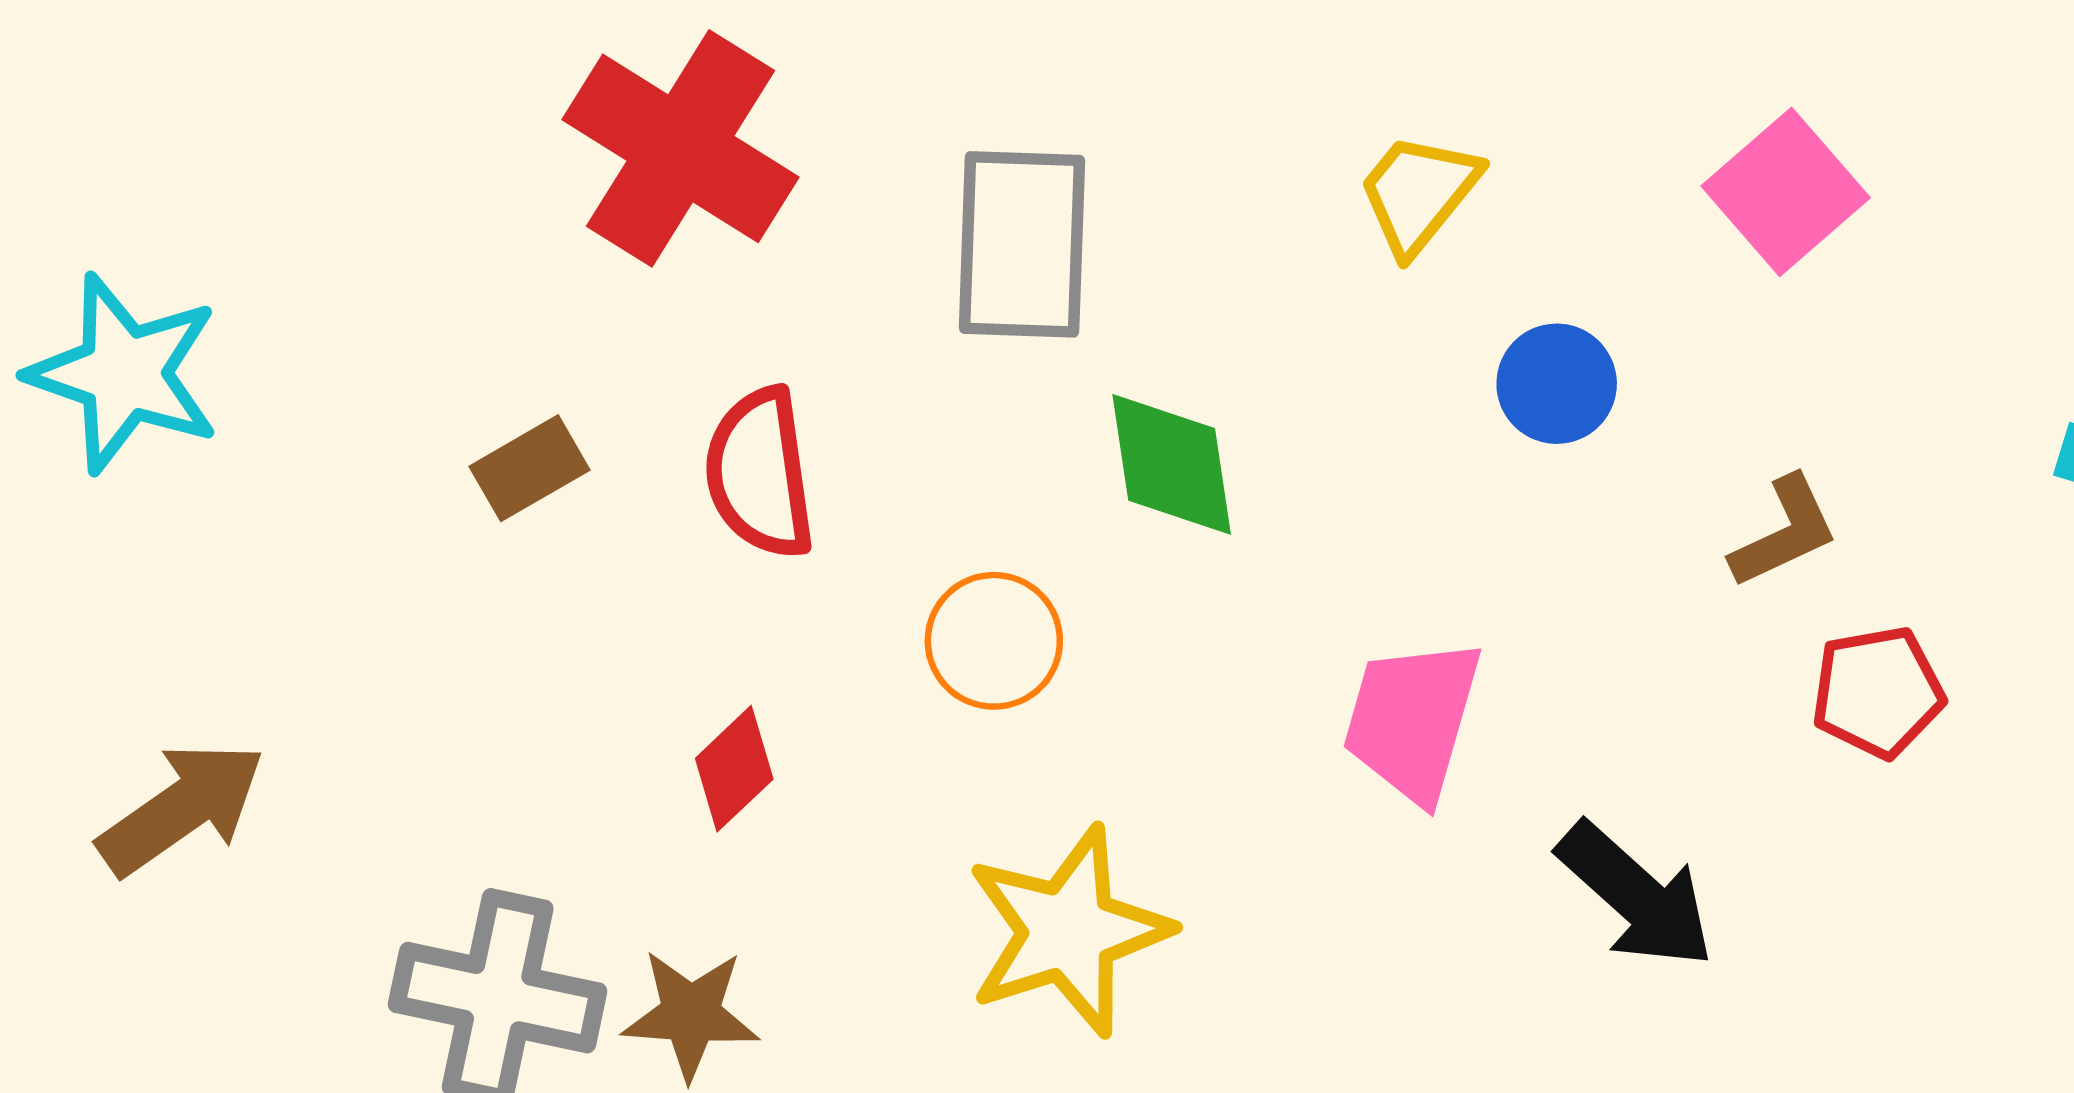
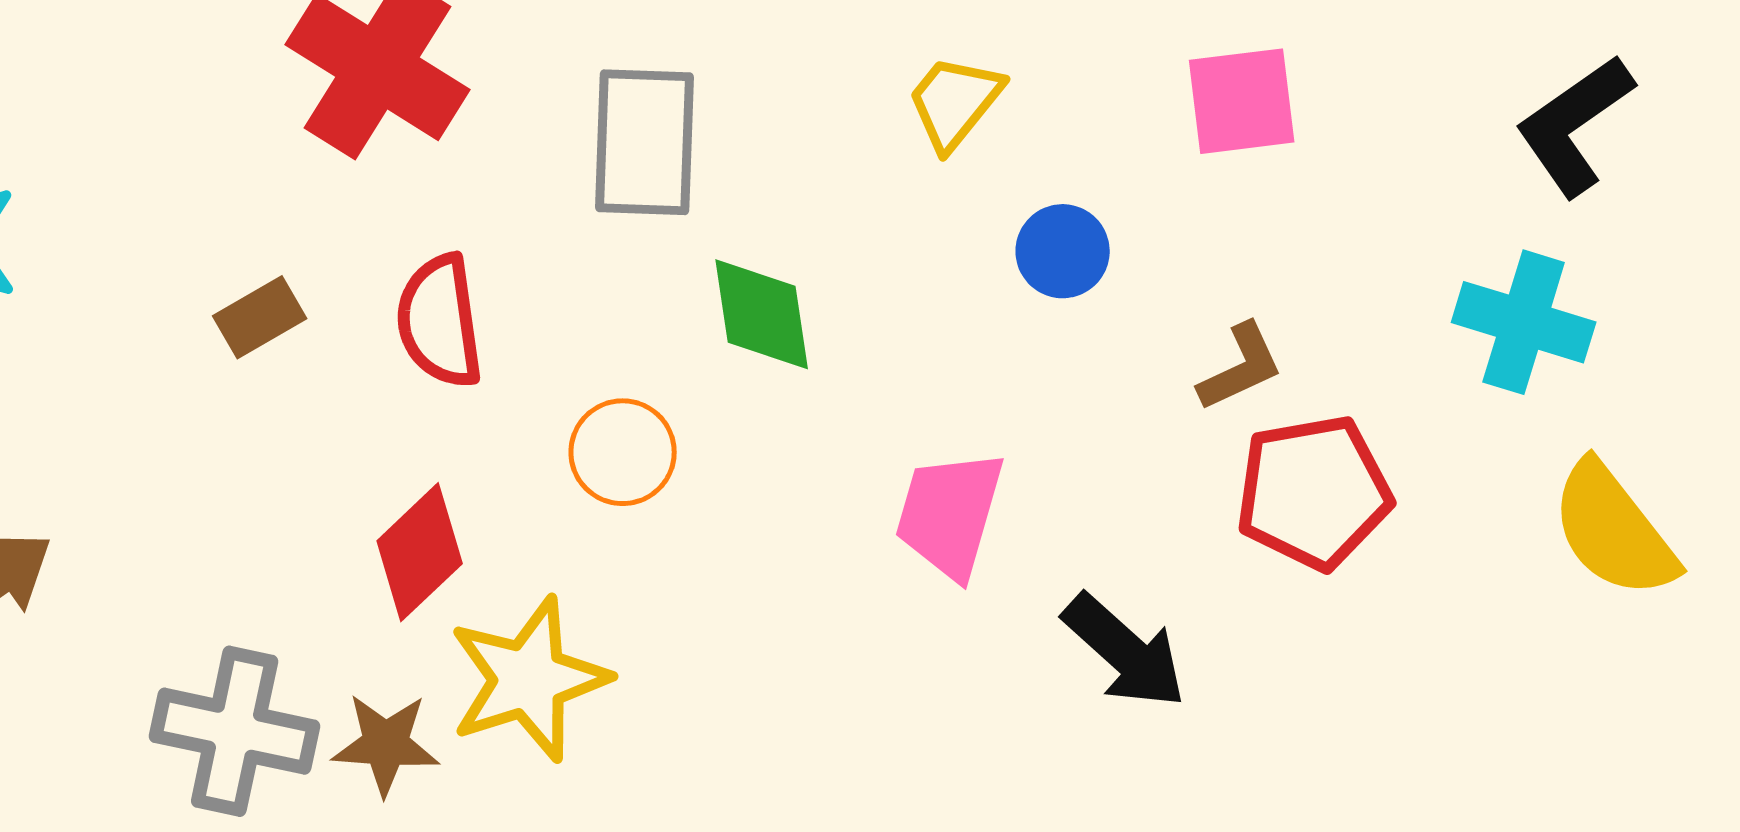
pink square: (1786, 192) -> (1242, 101), turned 34
red pentagon: (1878, 692) -> (1314, 492), size x1.5
red diamond: (734, 769) -> (420, 552), size x1.4
yellow star: (1068, 931) -> (529, 679), moved

